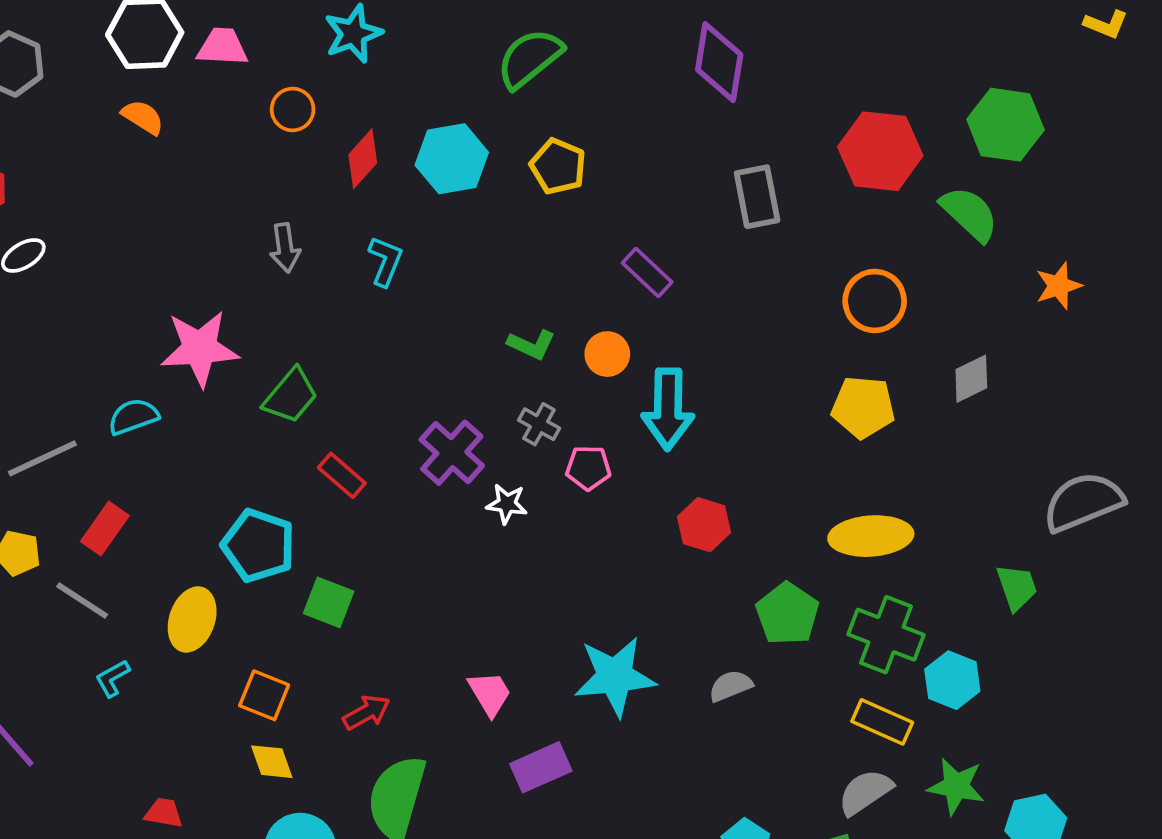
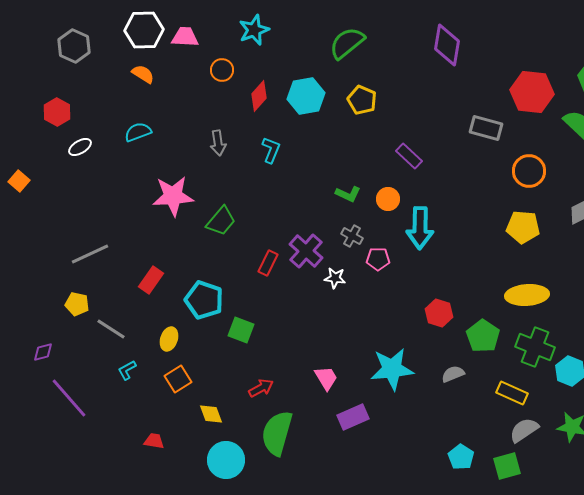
gray rectangle: (757, 197) -> (486, 128), moved, turned -64
cyan semicircle: (133, 417) -> (138, 132), moved
red rectangle: (342, 475) -> (268, 263), moved, turned 75
red hexagon: (704, 525) -> (439, 313), moved
red rectangle: (105, 528) -> (151, 280), moved
yellow ellipse: (192, 619) -> (169, 339), size x0.7
orange square: (264, 695) -> (178, 379), moved, turned 36
yellow rectangle: (882, 722) -> (512, 393), moved

